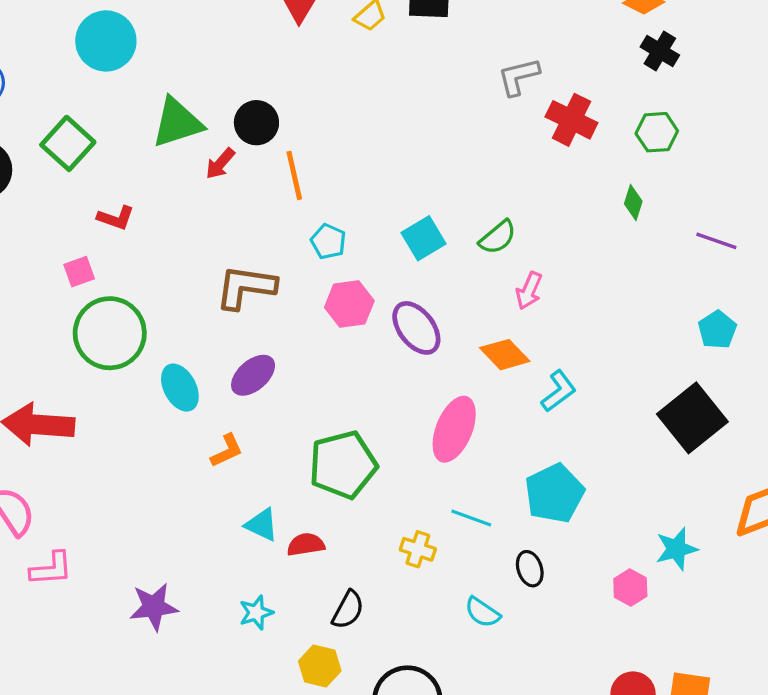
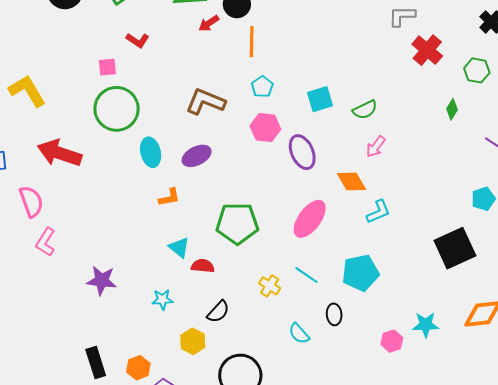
pink L-shape: (51, 569) -> (46, 242), turned 112

